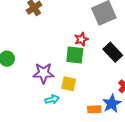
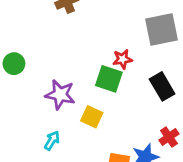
cyan arrow: (52, 99) -> (52, 141), moved, turned -56

